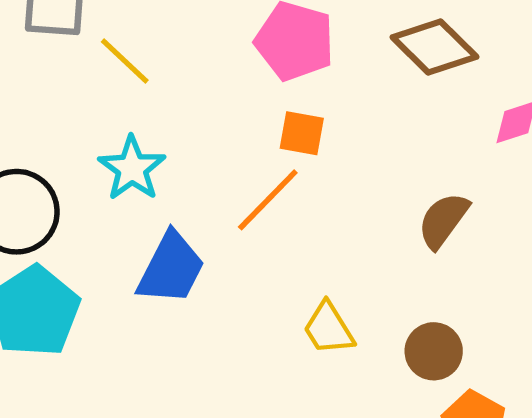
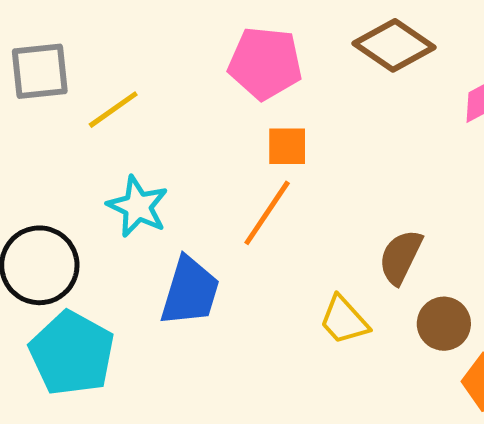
yellow line: (125, 61) -> (113, 110), turned -68
brown semicircle: (443, 220) -> (401, 257), moved

